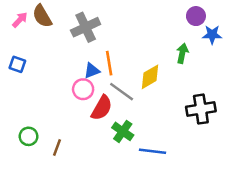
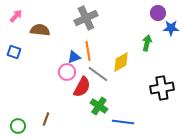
brown semicircle: (42, 16) -> (40, 30), moved, turned 126
gray cross: (86, 27) -> (86, 18), moved
green circle: (29, 136) -> (18, 126), moved

